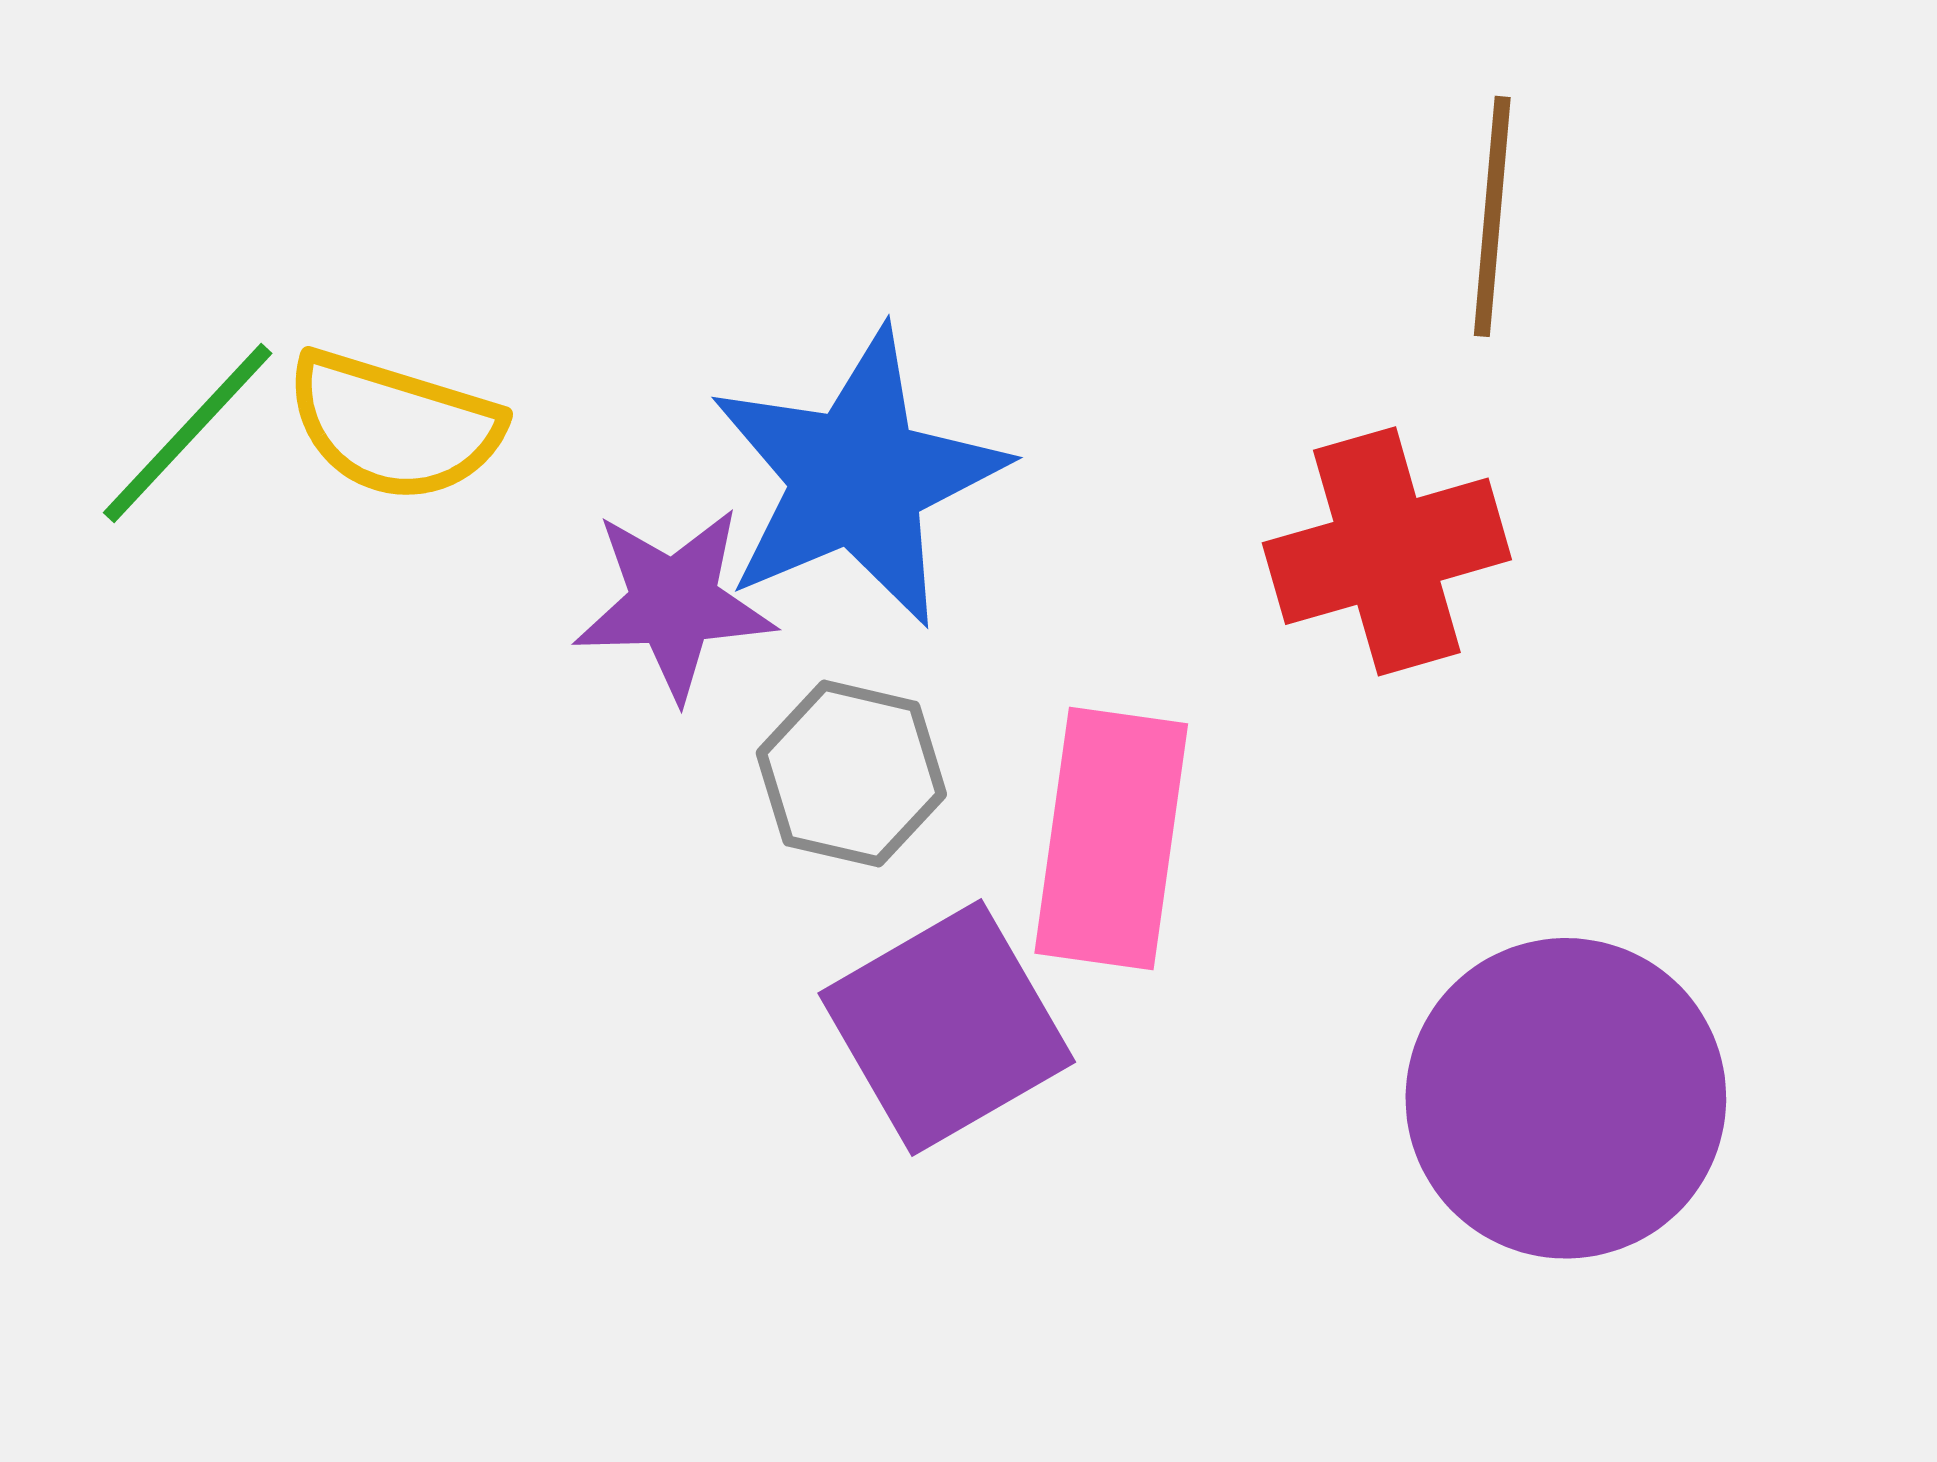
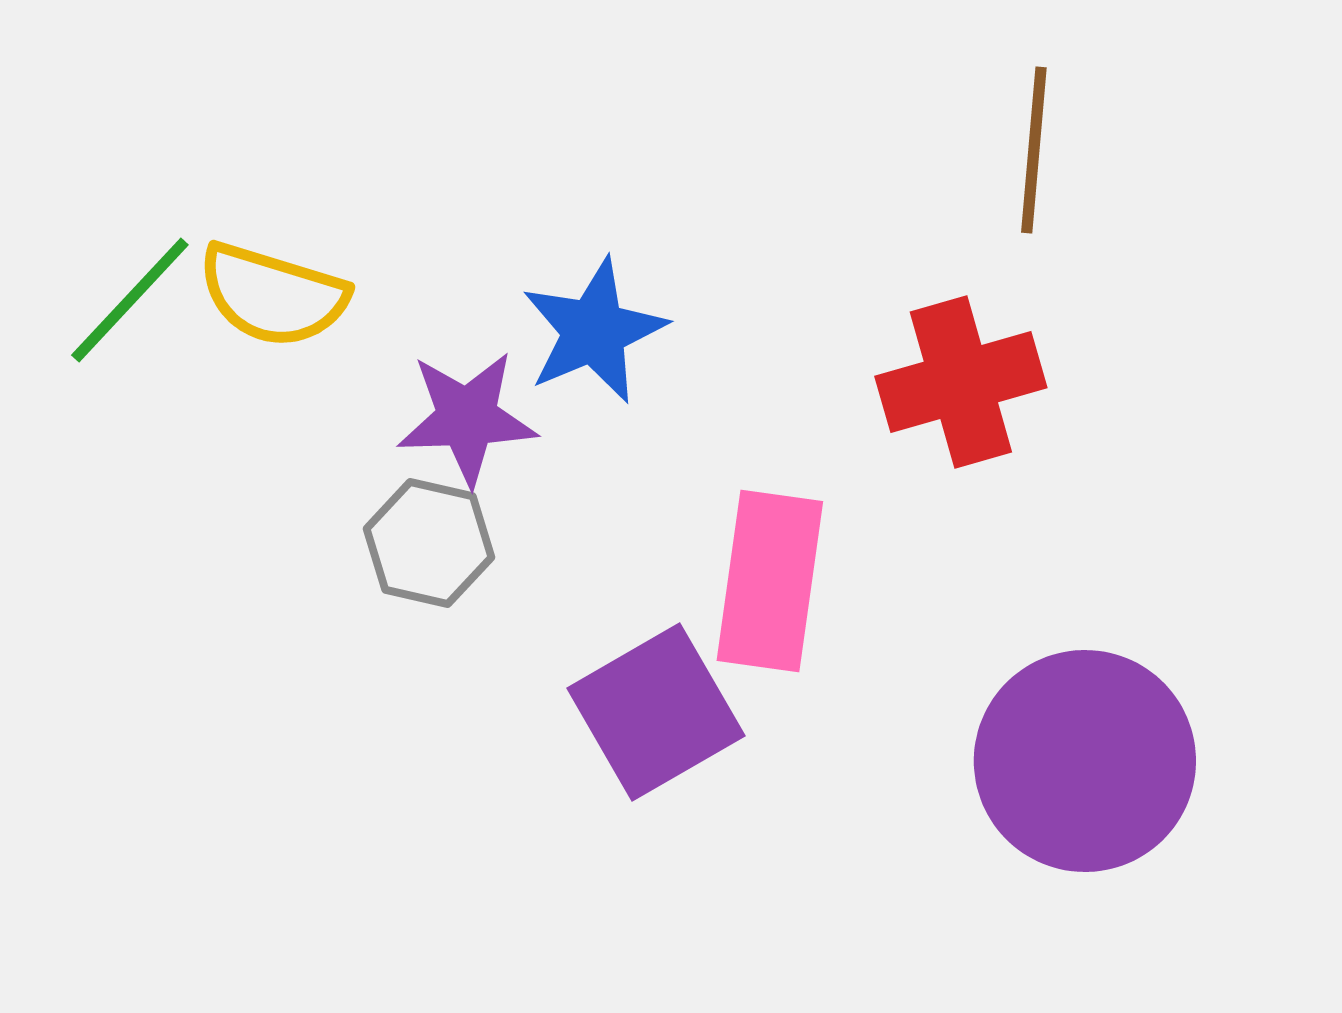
blue star: (857, 478) -> (594, 331), size x0.7
gray hexagon: (851, 774) -> (429, 543), moved

